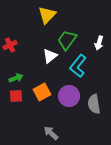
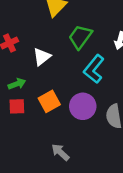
white triangle: (50, 56) -> (42, 57), moved

